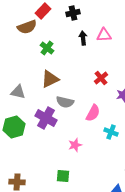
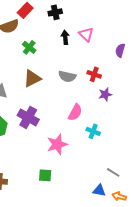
pink triangle: (104, 35) -> (86, 34), turned 49
red cross: (101, 78) -> (94, 74), moved, turned -32
gray semicircle: (65, 102) -> (67, 76), moved
pink star: (75, 145) -> (57, 144), size x1.5

